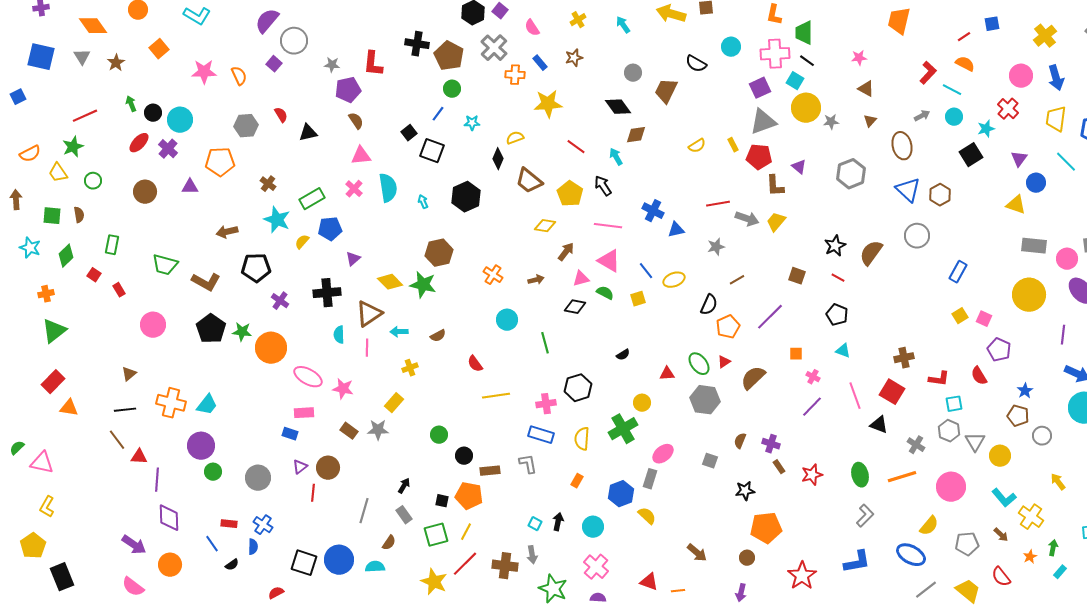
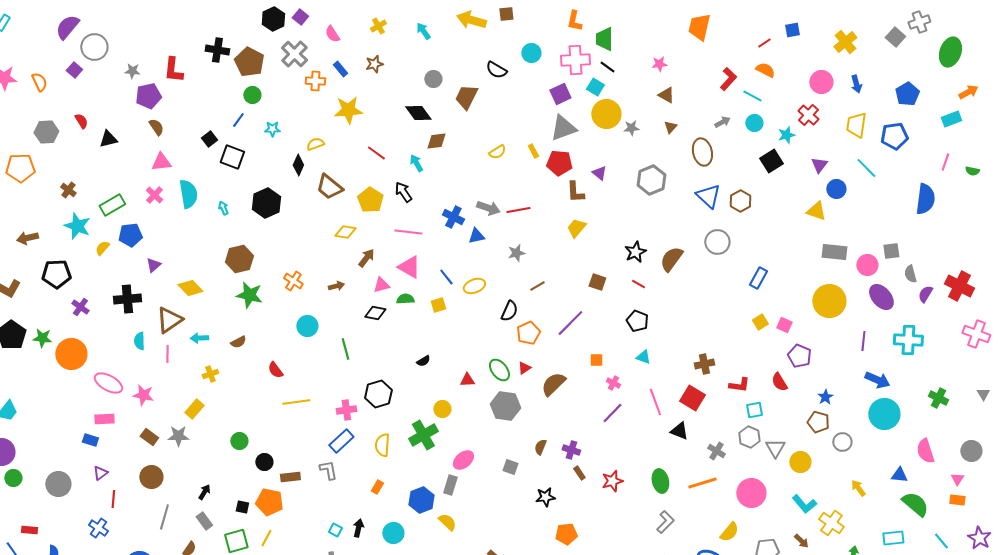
blue arrow: (1056, 78) -> (856, 84), size x0.7
gray arrow: (747, 219) -> (488, 208), moved
green star: (423, 285) -> (249, 295), moved
green semicircle: (605, 293) -> (405, 299), turned -30
blue rectangle: (541, 435) -> (341, 441), turned -60
brown circle: (328, 468) -> (151, 477), moved
blue cross: (263, 525) -> (98, 528), moved
orange pentagon: (766, 528) -> (566, 534), size x0.7

